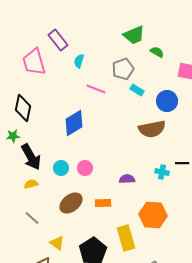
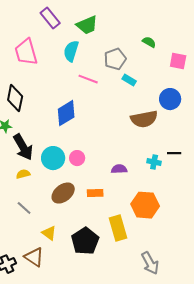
green trapezoid: (134, 35) -> (87, 25), moved
purple rectangle: (58, 40) -> (50, 18), moved
cyan semicircle: (79, 61) -> (71, 51), size x1.5
blue circle: (167, 101) -> (170, 99), moved
cyan circle: (61, 168) -> (53, 158), size x1.5

